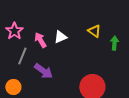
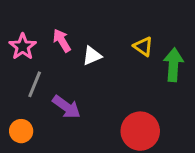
pink arrow: (40, 40) -> (62, 41), moved
green arrow: (114, 43) -> (173, 65), size x1.5

